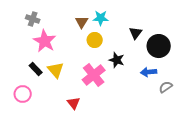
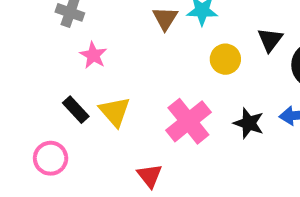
yellow circle: (95, 40) -> (225, 59), moved
pink star: (45, 41) -> (93, 55), size x0.6
black star: (117, 60) -> (249, 123), moved

